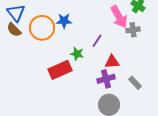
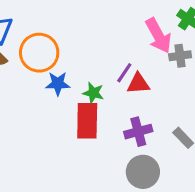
blue star: (64, 21) -> (58, 84), moved
red triangle: (112, 62) -> (138, 84), moved
red rectangle: (60, 70) -> (87, 121), moved, turned -65

